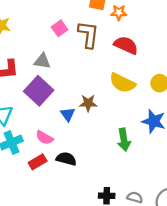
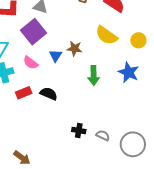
pink semicircle: (44, 138) -> (31, 63), moved
green arrow: (124, 140) -> (94, 75), moved

